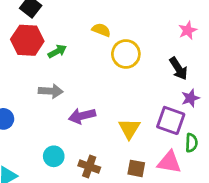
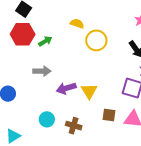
yellow triangle: (129, 129) -> (89, 91), moved
brown square: (136, 168) -> (109, 115), moved

